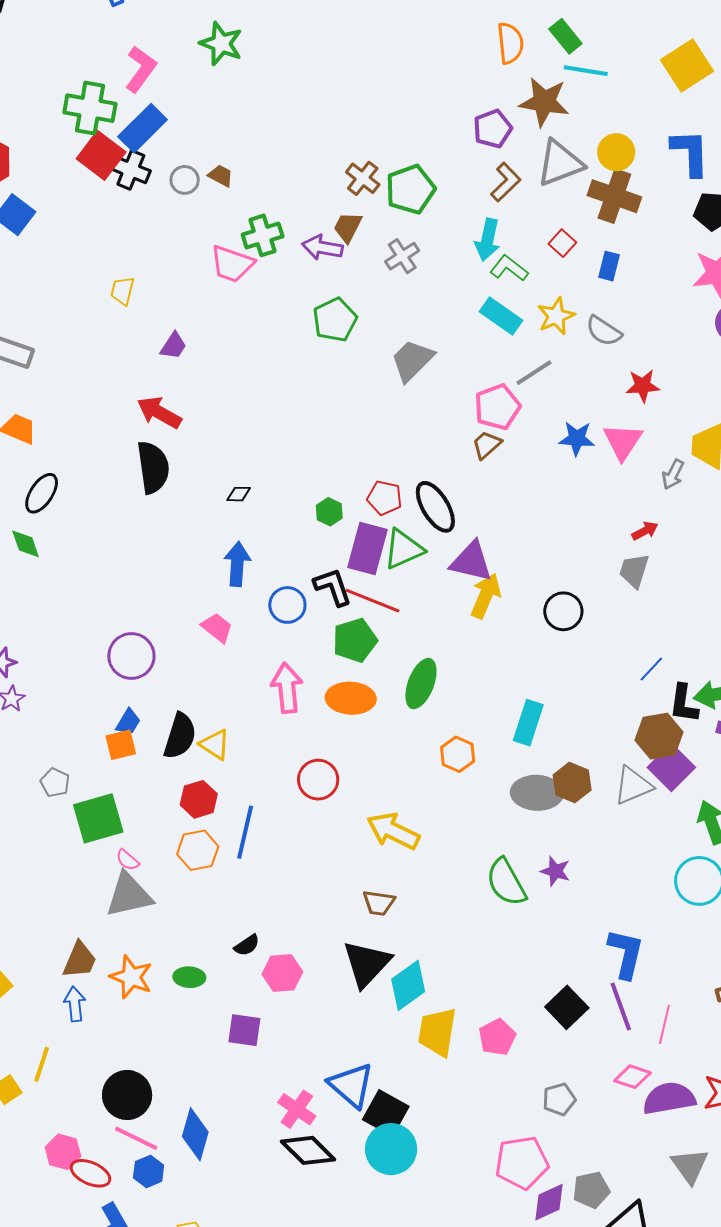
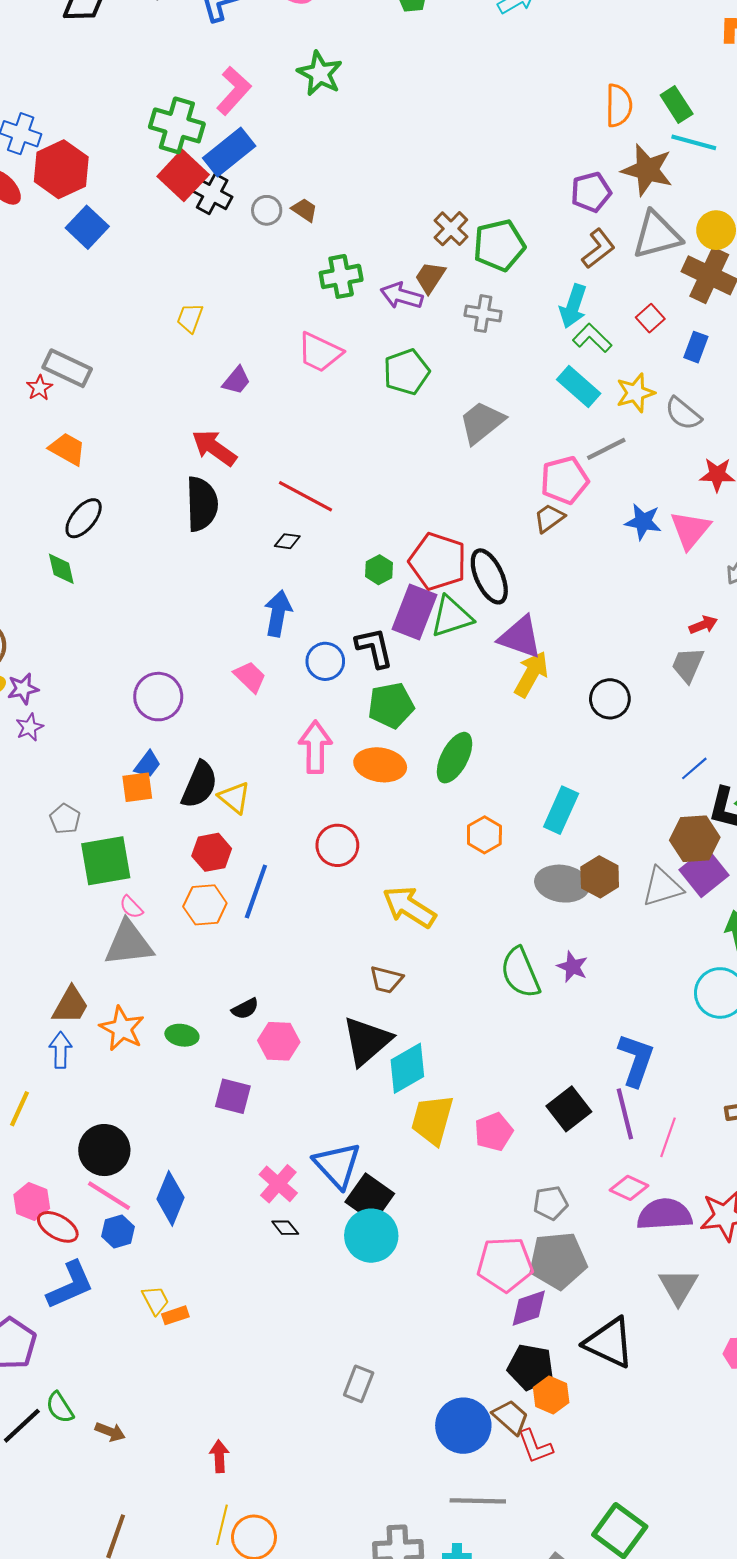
gray cross: (402, 256) -> (483, 314), turned 36
pink trapezoid: (232, 264) -> (320, 352), moved
red pentagon: (385, 498) -> (438, 561), size x1.6
red line: (373, 601) -> (306, 496), moved
black diamond: (308, 1150) -> (285, 1228), size x0.5
gray pentagon: (591, 1190) -> (558, 1261), moved, size x1.5

